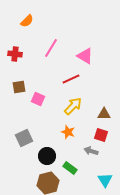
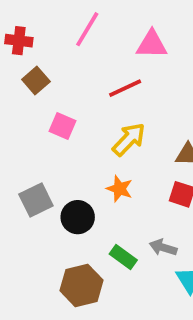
pink triangle: (85, 56) -> (152, 44), turned -30
brown square: (19, 87) -> (36, 80), moved, turned -32
gray arrow: (91, 151) -> (163, 247), moved
black circle: (47, 156) -> (78, 217), moved

